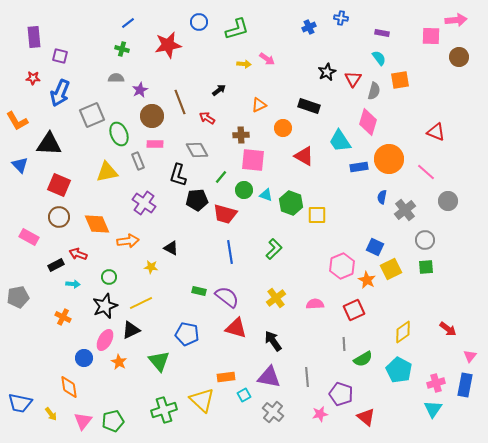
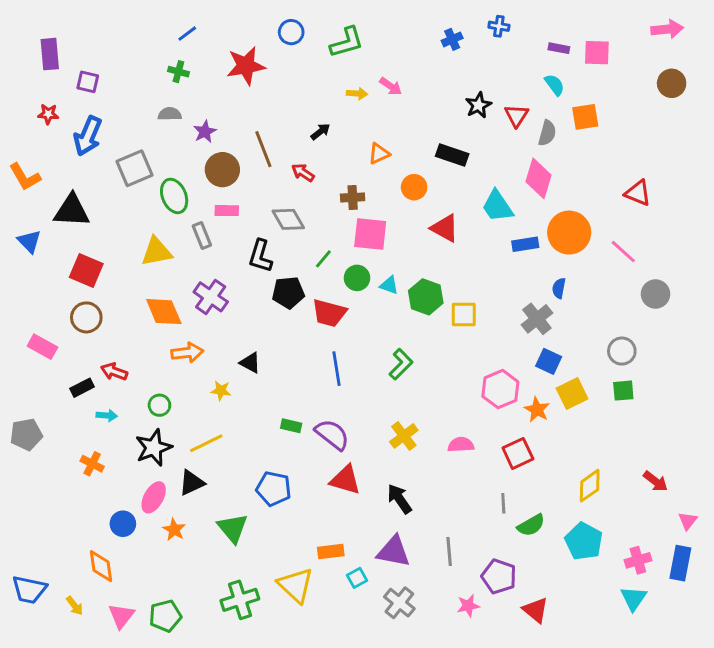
pink square: (431, 36) -> (597, 53), moved
gray cross: (405, 210) -> (537, 319), moved
orange diamond: (97, 224) -> (164, 312), moved

